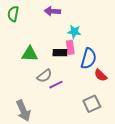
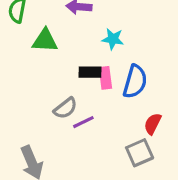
pink rectangle: (70, 47) -> (105, 78), moved
green triangle: (30, 54) -> (45, 41), moved
red semicircle: (101, 75) -> (153, 124), moved, turned 72

